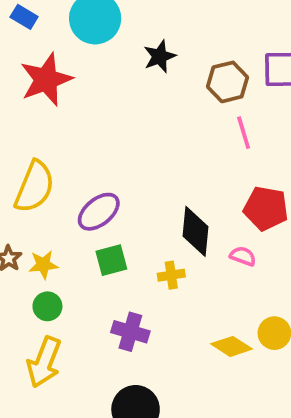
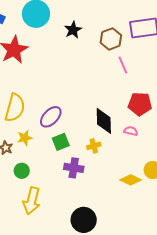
yellow star: (43, 265) -> (25, 138), moved
green circle: (47, 306) -> (22, 171), moved
purple cross: (130, 332) -> (74, 168), moved

